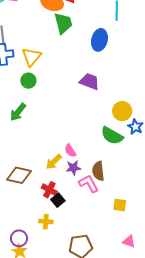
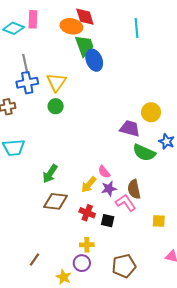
blue ellipse: (99, 40) -> (94, 60), moved, turned -30
purple trapezoid: (89, 81) -> (130, 128), moved
yellow circle: (122, 111) -> (151, 112), moved
green arrow: (18, 112) -> (50, 174), moved
black square: (58, 200) -> (108, 221), moved, turned -32
purple circle: (19, 238) -> (82, 263), moved

